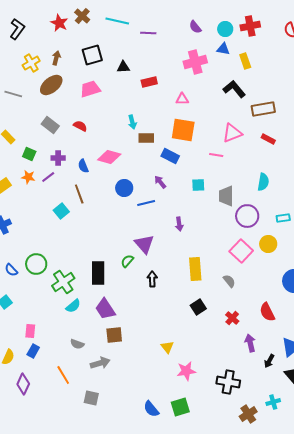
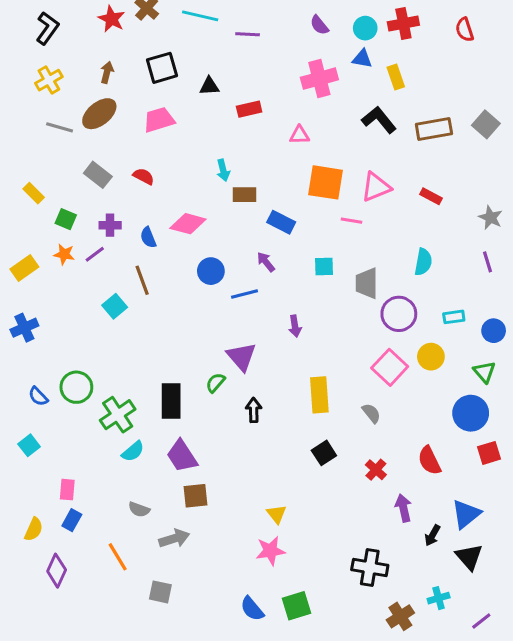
yellow cross: (31, 63) -> (49, 80), moved
gray line: (13, 94) -> (60, 127), moved
brown rectangle: (263, 109) -> (434, 129), moved
orange square: (183, 130) -> (325, 182), moved
pink star: (186, 371) -> (270, 551), moved

